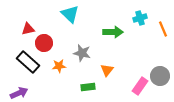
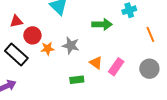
orange line: (163, 29) -> (150, 34), moved
orange star: (59, 66) -> (48, 49), moved
orange triangle: (107, 70) -> (96, 63), turned -32
pink rectangle: (140, 86) -> (116, 67), moved

